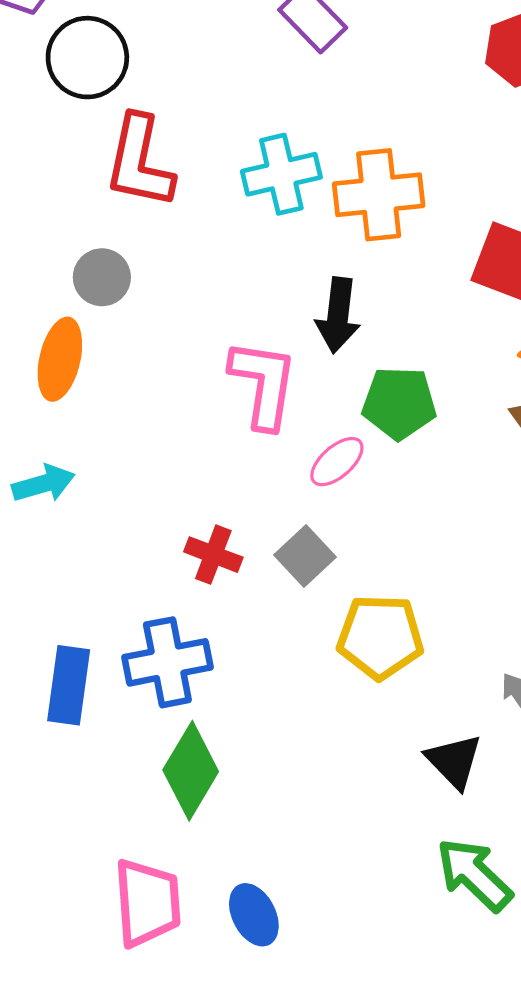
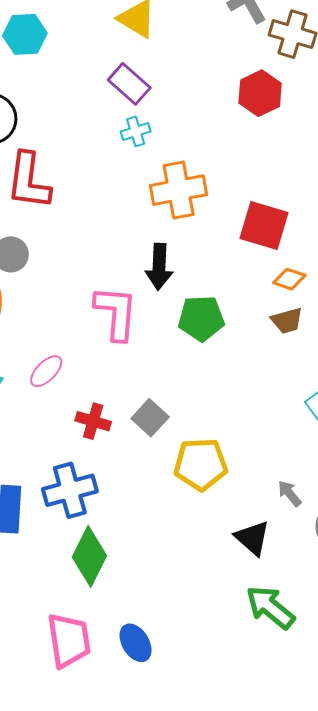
cyan cross: (281, 174) -> (136, 131), moved, size x0.6
pink ellipse: (337, 462) -> (46, 371), moved

